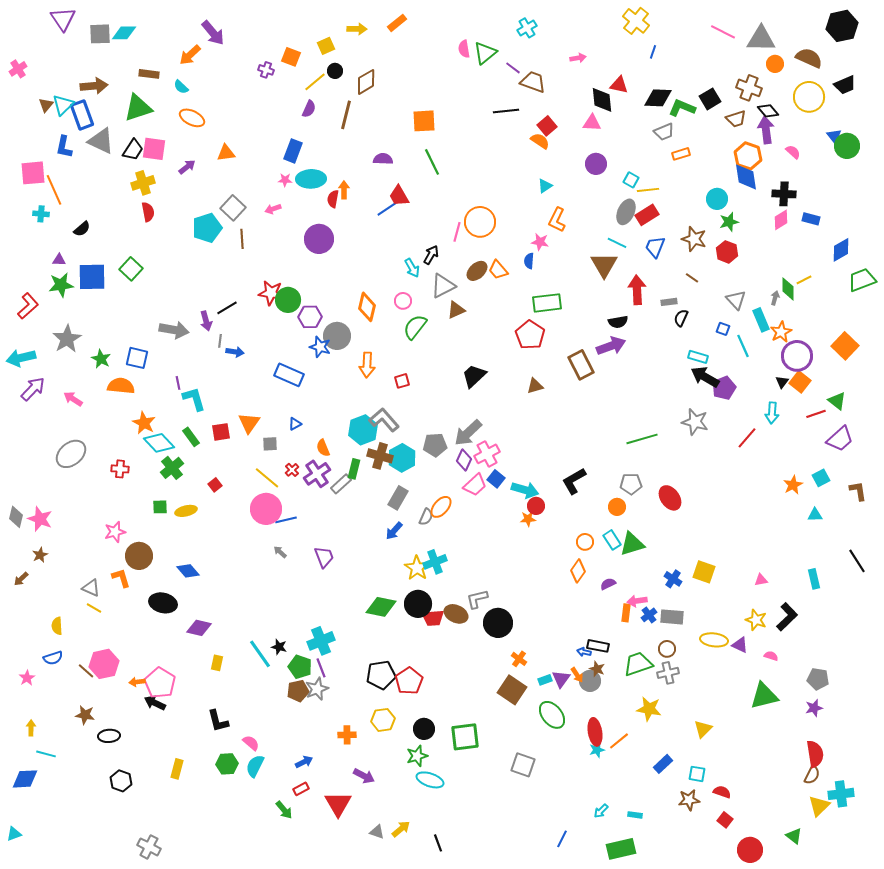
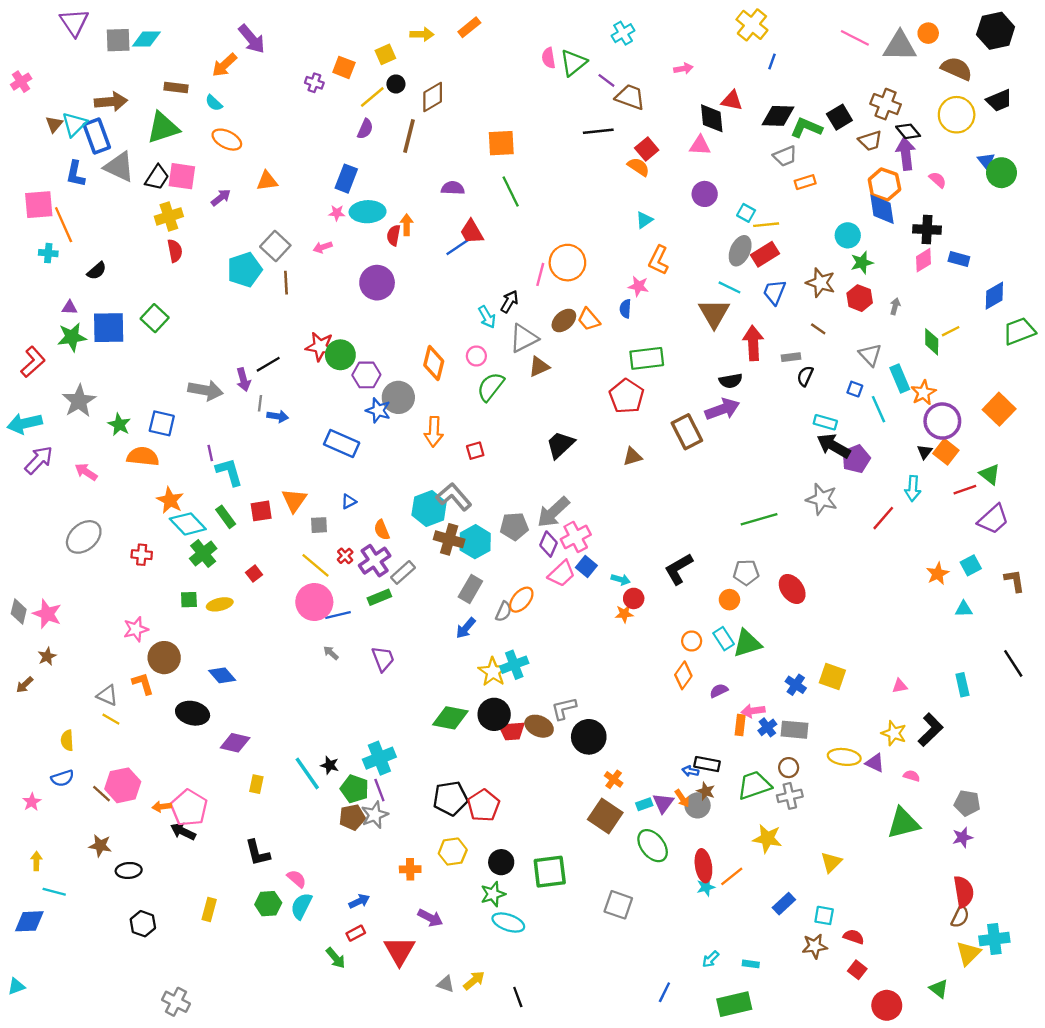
orange circle: (775, 64) -> (928, 33), moved
gray arrow: (775, 298) -> (895, 306), moved
green rectangle: (354, 469) -> (379, 597), moved, turned 54
cyan arrow: (525, 490) -> (621, 580), size x0.6

